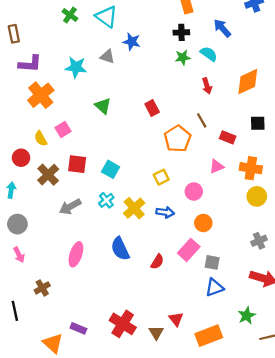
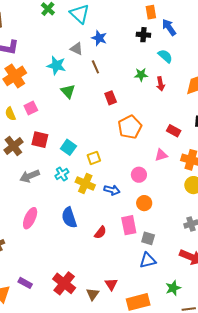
blue arrow: (222, 28) -> (169, 27), moved
green star: (183, 57) -> (141, 75), moved
cyan star: (76, 67) -> (56, 65), moved
brown line: (202, 120) -> (95, 67), moved
yellow square: (161, 177) -> (94, 158), moved
yellow cross: (134, 208) -> (85, 183), turned -30
pink rectangle: (189, 250) -> (129, 225), turned -60

